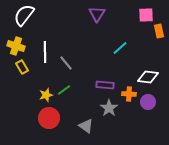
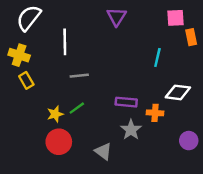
cyan line: (120, 48) -> (157, 58), moved, turned -35
white line: (45, 52) -> (65, 42), moved
gray line: (66, 63) -> (79, 76), turned -56
purple circle: (148, 102) -> (189, 141), moved

